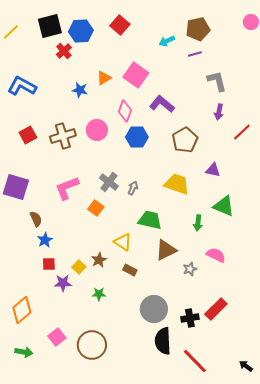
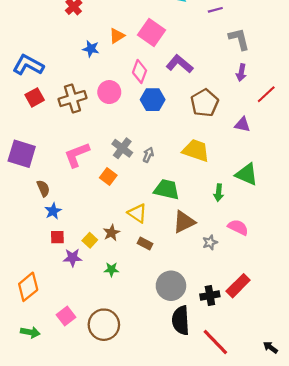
blue L-shape: (22, 86) -> (28, 65), moved
purple triangle: (213, 170) -> (242, 124), moved

